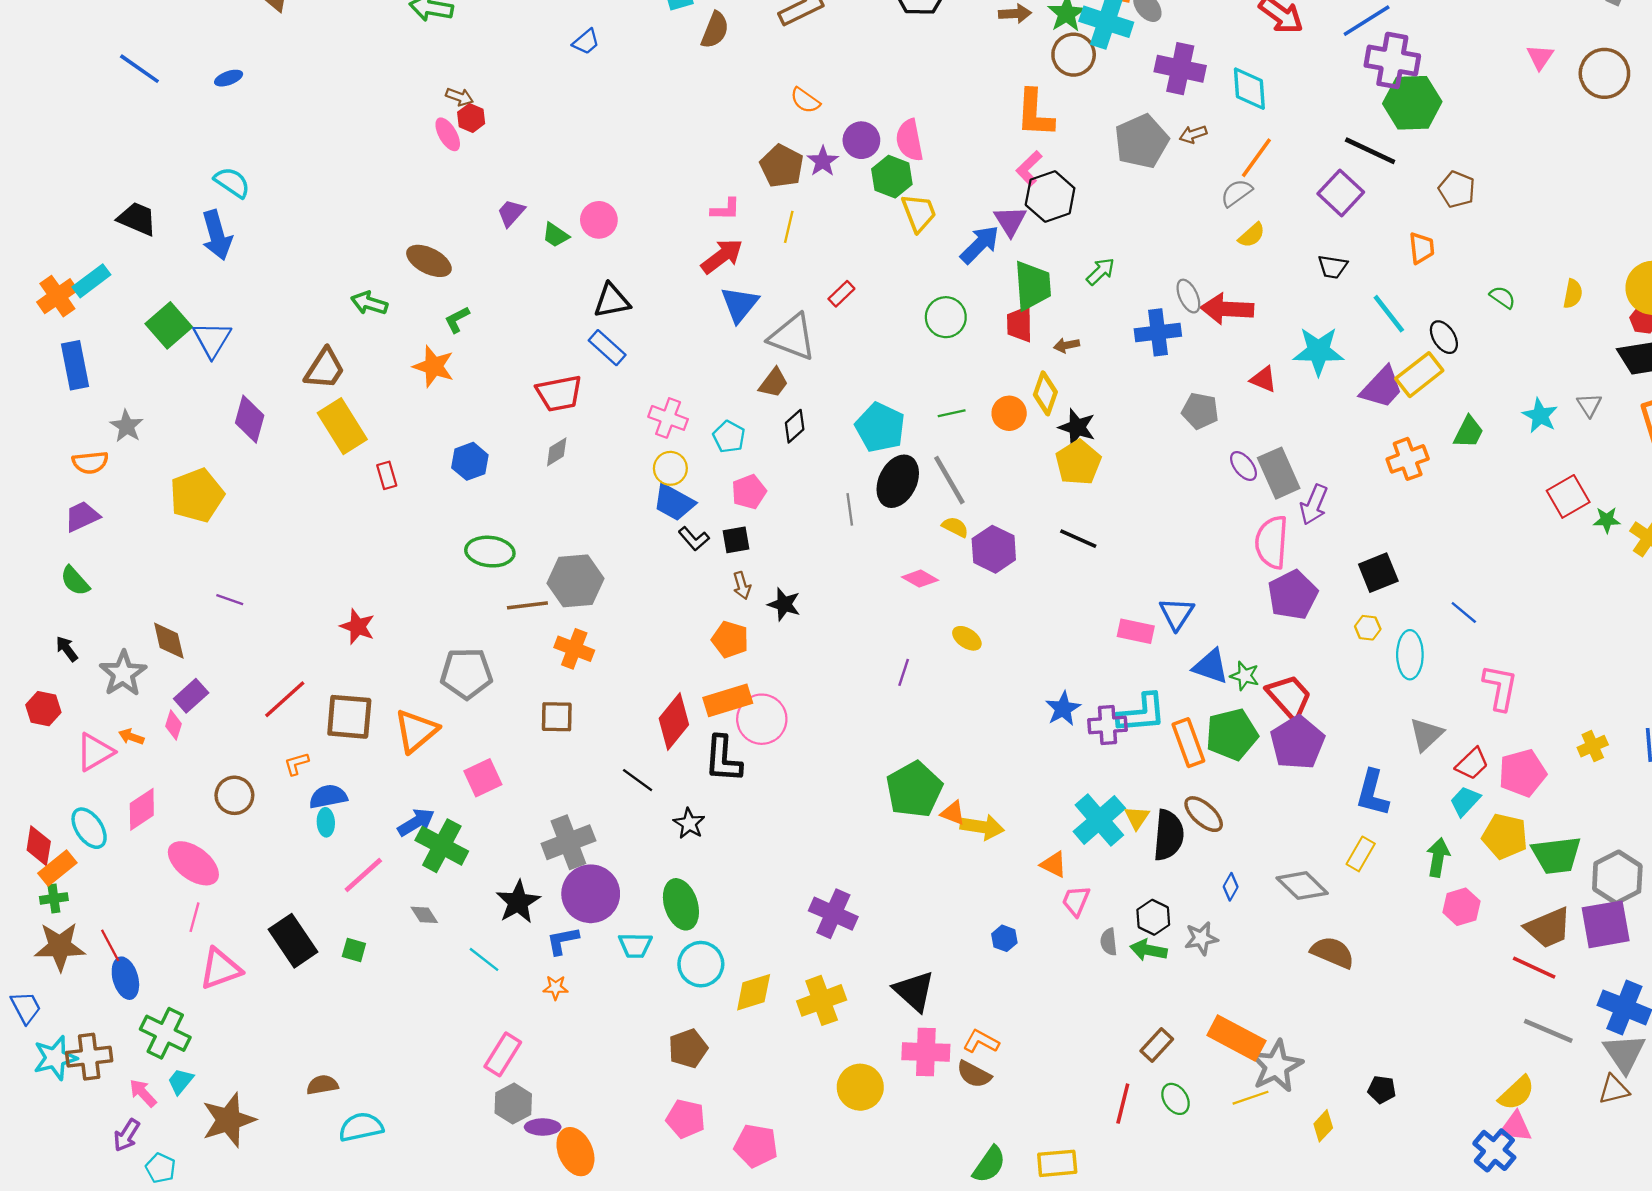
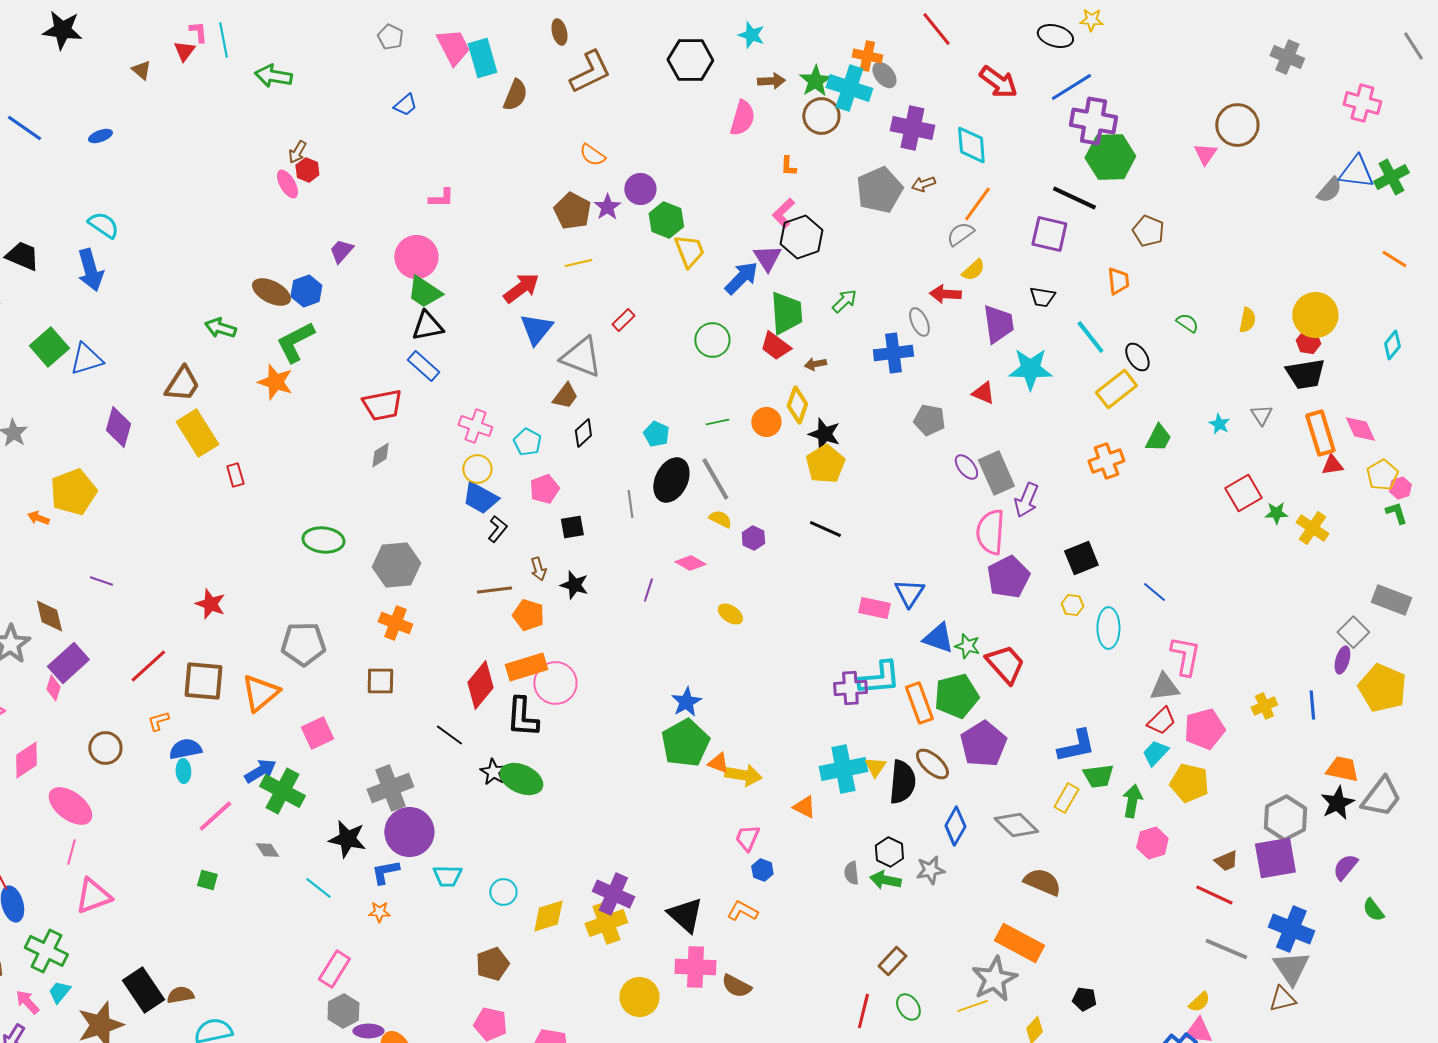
pink triangle: (1540, 57) -> (1205, 154), moved
brown circle: (1604, 73) -> (1237, 125), moved
brown arrow: (459, 97) -> (297, 152), turned 100
orange L-shape: (1035, 113) -> (788, 166), size x0.5
pink semicircle: (909, 140) -> (742, 118), moved, turned -153
purple square: (1341, 193) -> (1049, 234), turned -30
pink L-shape: (725, 209) -> (441, 198), moved
pink circle: (599, 220) -> (416, 257), size x1.4
yellow line: (789, 227) -> (578, 263), turned 64
green trapezoid: (556, 235) -> (424, 292), moved, size x1.5
red arrow: (1227, 309) -> (945, 294), moved, size x0.7
green L-shape: (457, 320) -> (295, 342), size x1.8
red trapezoid: (1020, 324) -> (775, 346), turned -52
blue triangle: (212, 339) -> (86, 359), turned 42
purple trapezoid: (1382, 387) -> (998, 324), moved, turned -51
cyan star: (1540, 416) -> (1219, 424), size x0.7
cyan pentagon: (880, 427) -> (656, 434), size x0.6
blue hexagon: (470, 461) -> (306, 291), moved
black L-shape: (694, 539) -> (497, 529), turned -100
black square: (736, 540) -> (572, 527), moved
purple hexagon: (994, 549) -> (753, 538), size x0.6
brown line: (527, 605) -> (494, 590), moved
purple line: (904, 672) -> (648, 590), moved
purple rectangle: (191, 696) -> (68, 663), size x1.4
blue star: (1063, 709) -> (686, 702), moved
gray triangle: (1426, 734) -> (1164, 687), moved, turned 36
orange arrow: (131, 737) -> (38, 518), moved
purple pentagon: (1297, 743) -> (983, 744), moved
blue L-shape: (1372, 793) -> (1076, 746), turned -117
cyan cross: (1099, 820) -> (843, 769), turned 30
green trapezoid: (1556, 855) -> (1098, 776), moved, size x0.7
blue diamond: (1231, 887) -> (955, 826), size x1.6
pink trapezoid: (1076, 901) -> (747, 838), moved
black star: (518, 902) -> (347, 839), turned -30
green ellipse: (681, 904) -> (521, 779), moved, turned -48
purple cross: (833, 914) -> (613, 894), moved
brown trapezoid: (1548, 928) -> (1226, 861), size x0.6
black rectangle: (293, 941) -> (143, 990), moved
cyan circle: (701, 964) -> (503, 892), size x0.7
orange rectangle: (1236, 1038) -> (1019, 943), moved
orange L-shape: (981, 1041) -> (742, 911), moved
yellow semicircle: (1517, 1093) -> (1199, 1002), size x0.7

